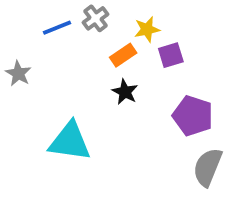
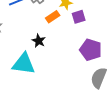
black star: (125, 92) -> (39, 41), moved

